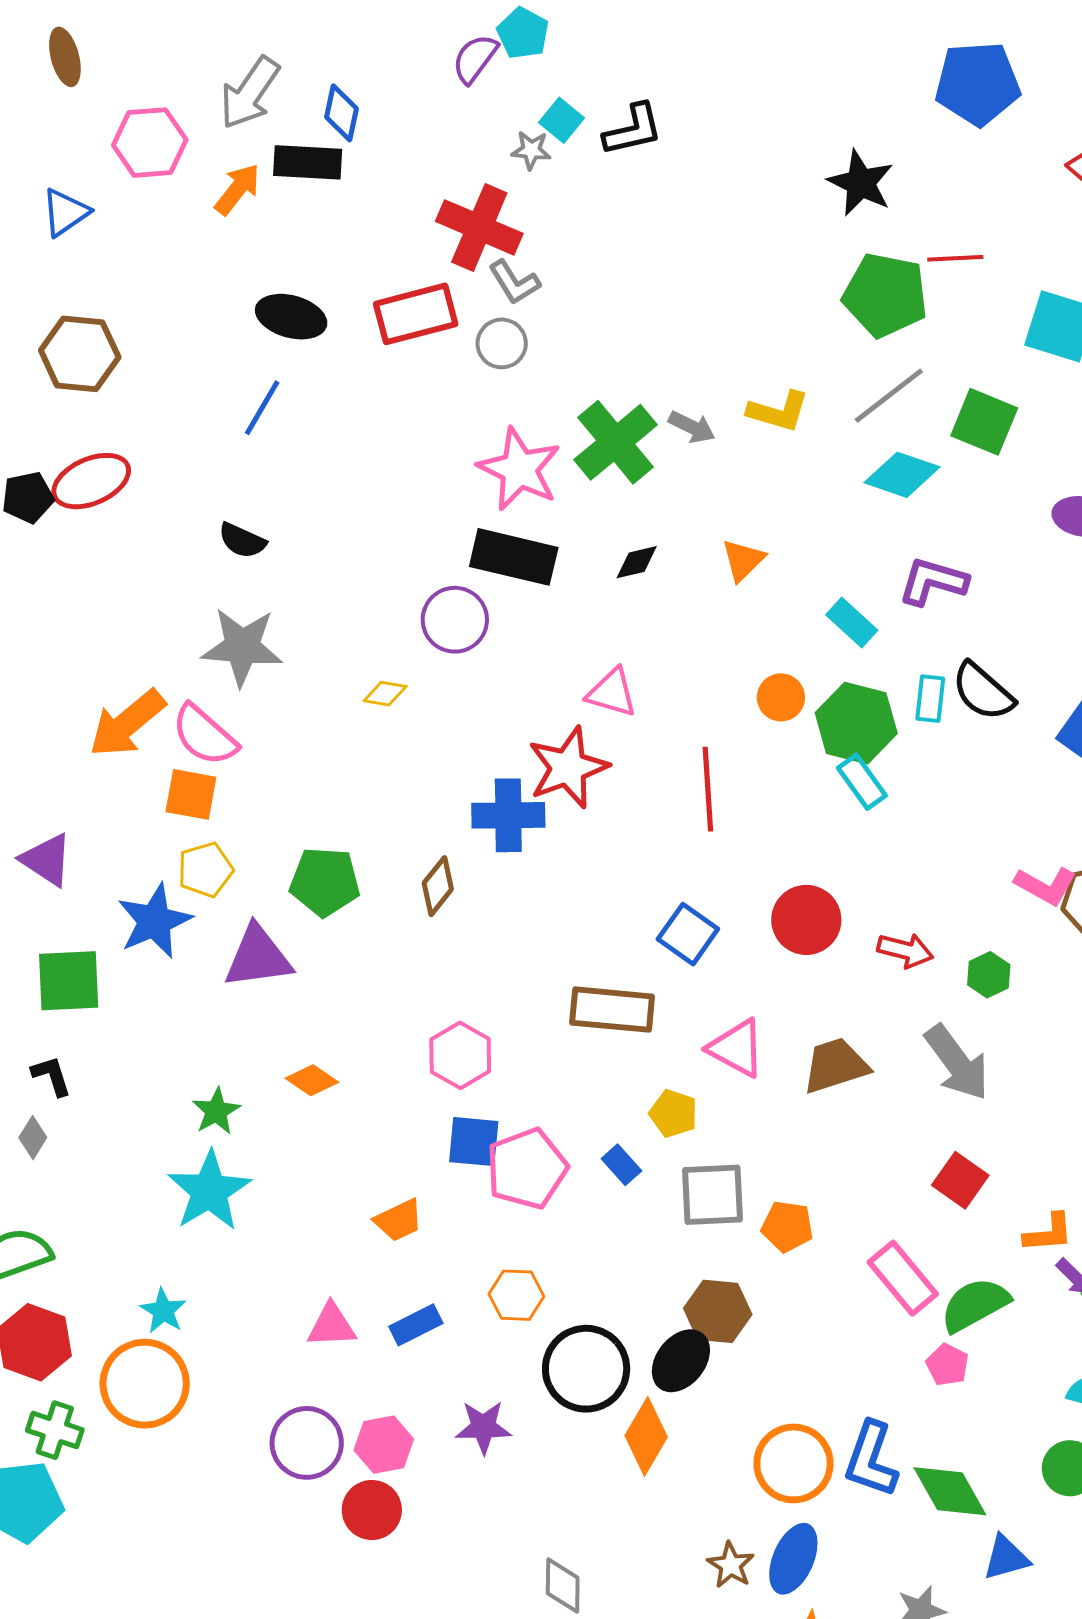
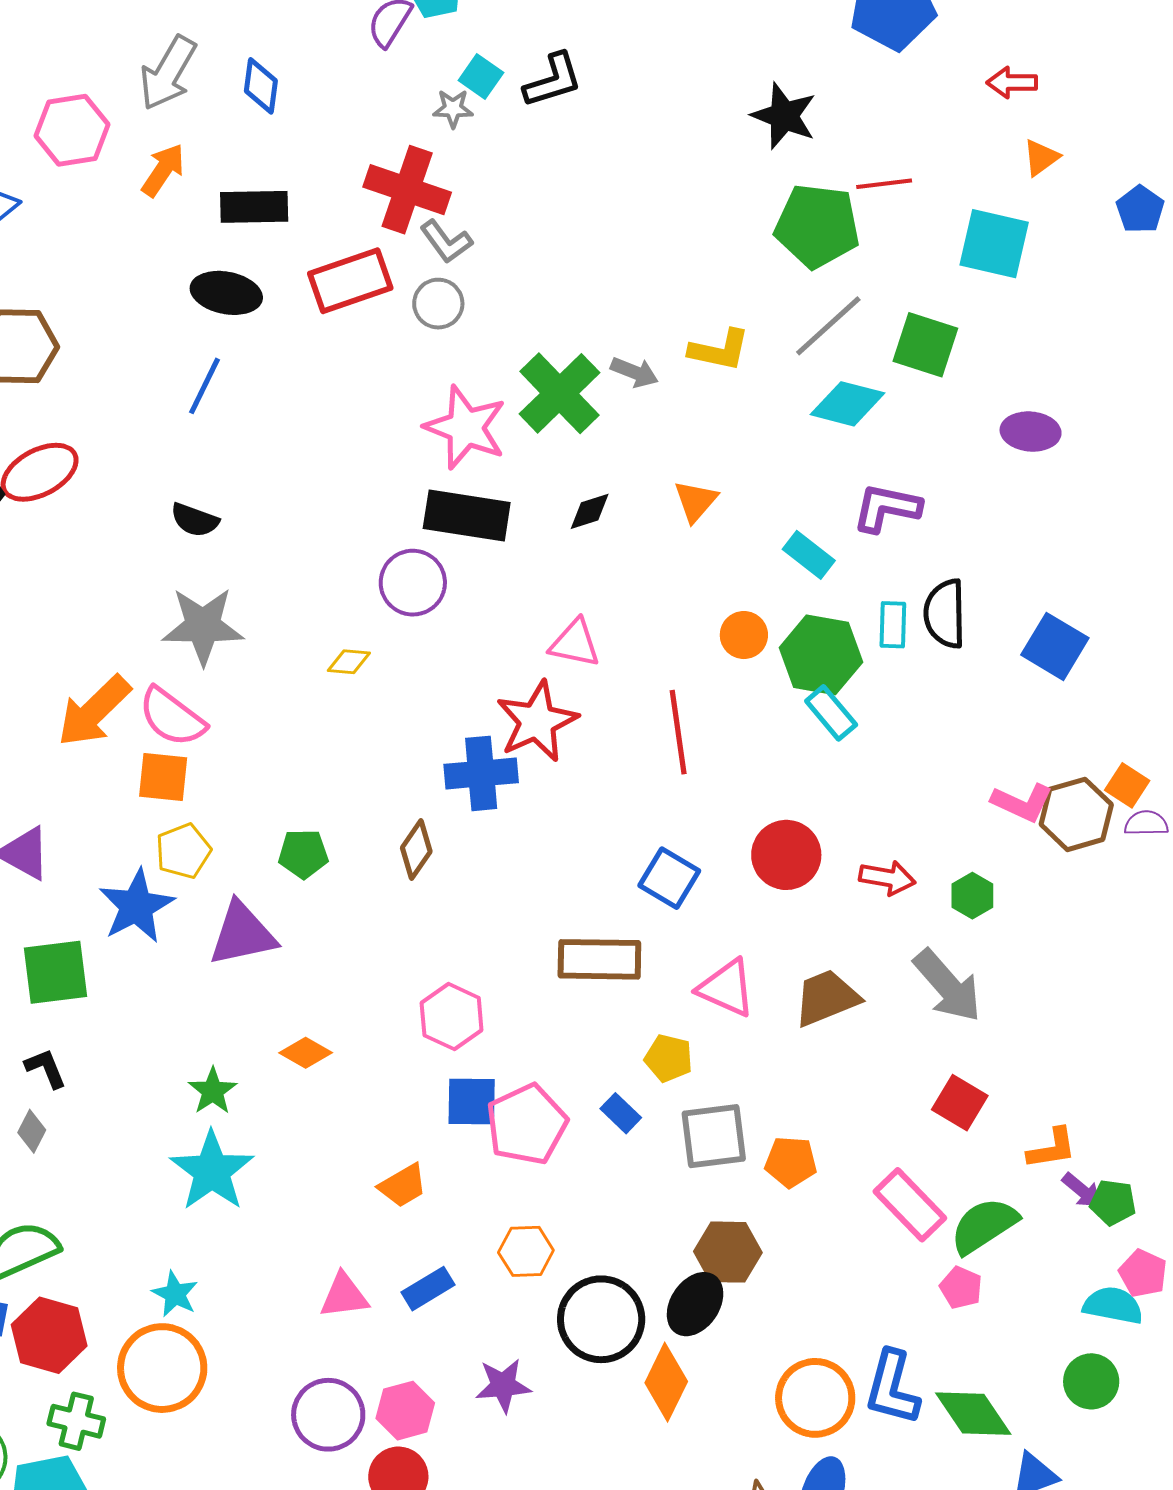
black rectangle: (308, 162) -> (254, 207), moved
black semicircle: (983, 692) -> (945, 614), turned 52
green pentagon: (325, 882) -> (303, 854), size x0.7

